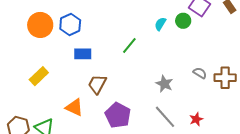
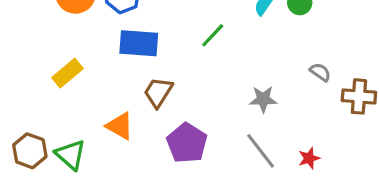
blue rectangle: (83, 54) -> (139, 43), size x1.4
gray semicircle: (200, 73) -> (320, 72), moved
gray star: (164, 84) -> (263, 99), turned -30

